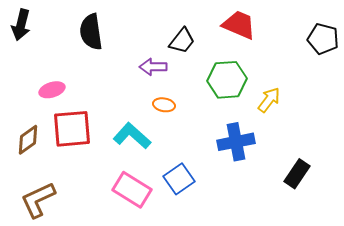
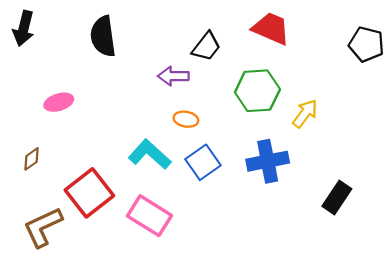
red square: (72, 129) -> (89, 193), moved, turned -33
brown diamond: (28, 140) -> (32, 159), size x0.7
blue square: (179, 179) -> (203, 162), moved

